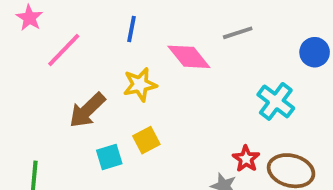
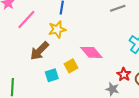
pink diamond: (189, 57) -> (91, 52), moved
yellow star: (140, 85) -> (57, 29), moved

